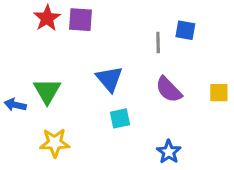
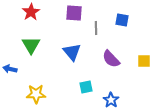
purple square: (81, 20) -> (74, 13), moved
gray line: (158, 42) -> (96, 28), moved
green triangle: (47, 91) -> (31, 45), moved
cyan square: (120, 118) -> (86, 87), moved

